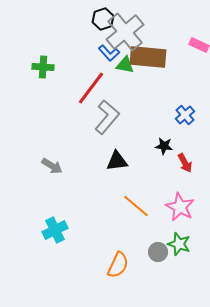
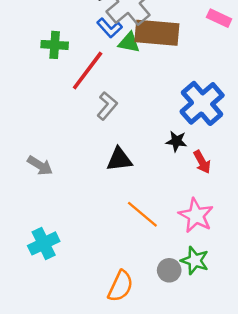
green cross: (43, 67) -> (55, 45), moved
blue cross: (185, 115) -> (202, 103), size x1.8
gray L-shape: (107, 117) -> (107, 106), size x0.7

